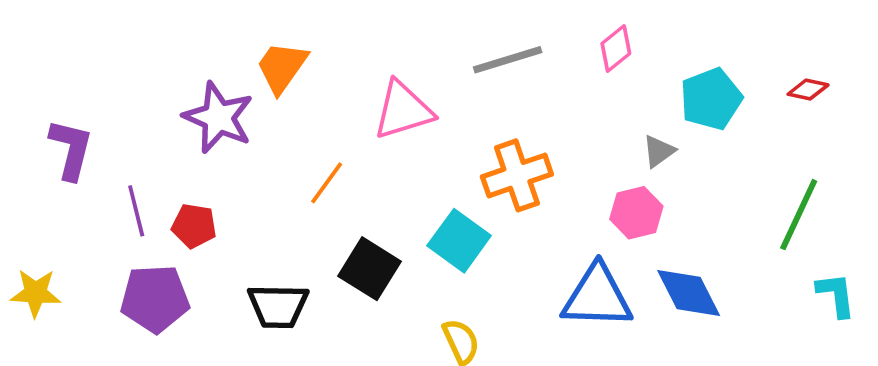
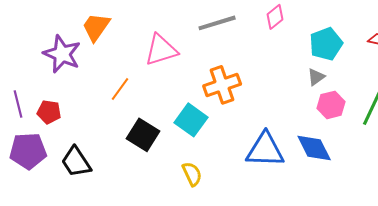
gray triangle: (659, 151) -> (316, 77), moved
pink hexagon: (636, 213) -> (331, 105), moved
black trapezoid: (278, 306) -> (76, 162), moved, turned 56

